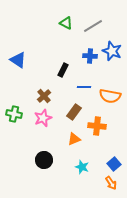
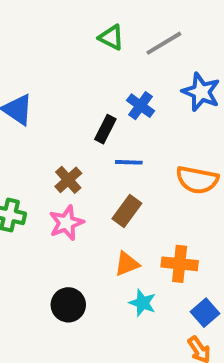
blue cross: (90, 56) -> (141, 106), moved, turned 32
blue line: (84, 87) -> (129, 162), moved
orange cross: (97, 126) -> (180, 264), moved
cyan star: (82, 167) -> (142, 303), moved

